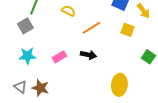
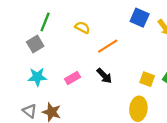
yellow square: (127, 30) -> (147, 79), moved
black arrow: (88, 55) -> (104, 76), turned 35

